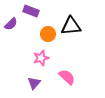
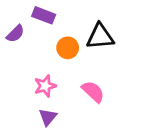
pink star: (41, 58) -> (45, 86), moved
pink semicircle: (67, 77) -> (93, 92), moved

